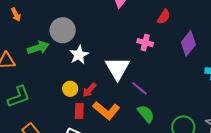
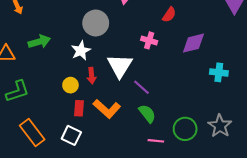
gray circle: (63, 30) -> (96, 23), moved
purple diamond: (188, 43) -> (193, 43), turned 35
red arrow: (89, 90) -> (92, 76), moved, turned -49

